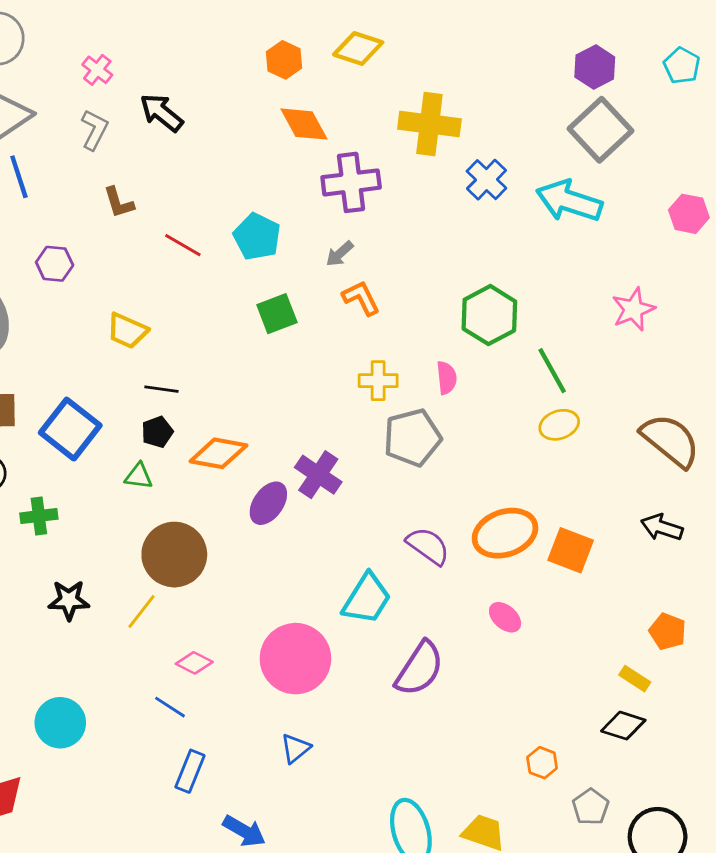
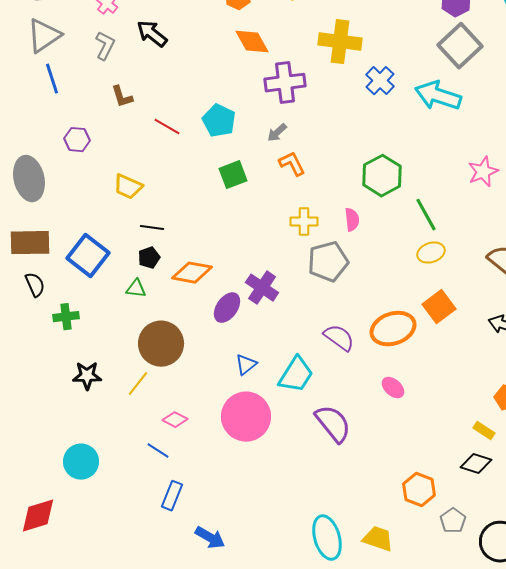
orange square: (571, 550) -> (439, 307), moved, turned 32
purple semicircle: (419, 669) -> (333, 424), turned -72
blue triangle: (295, 748) -> (246, 365), moved
orange hexagon: (542, 763) -> (419, 490), size x1.5

